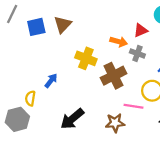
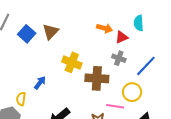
blue square: (36, 27) -> (27, 34), turned -36
orange arrow: (119, 42) -> (105, 28), moved
brown cross: (114, 76) -> (97, 78), turned 30

